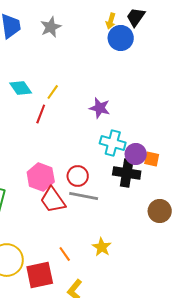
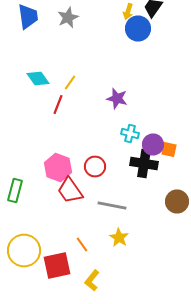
cyan cross: (113, 143) -> (130, 134), size x0.7
gray line: (84, 196) -> (112, 206), moved

